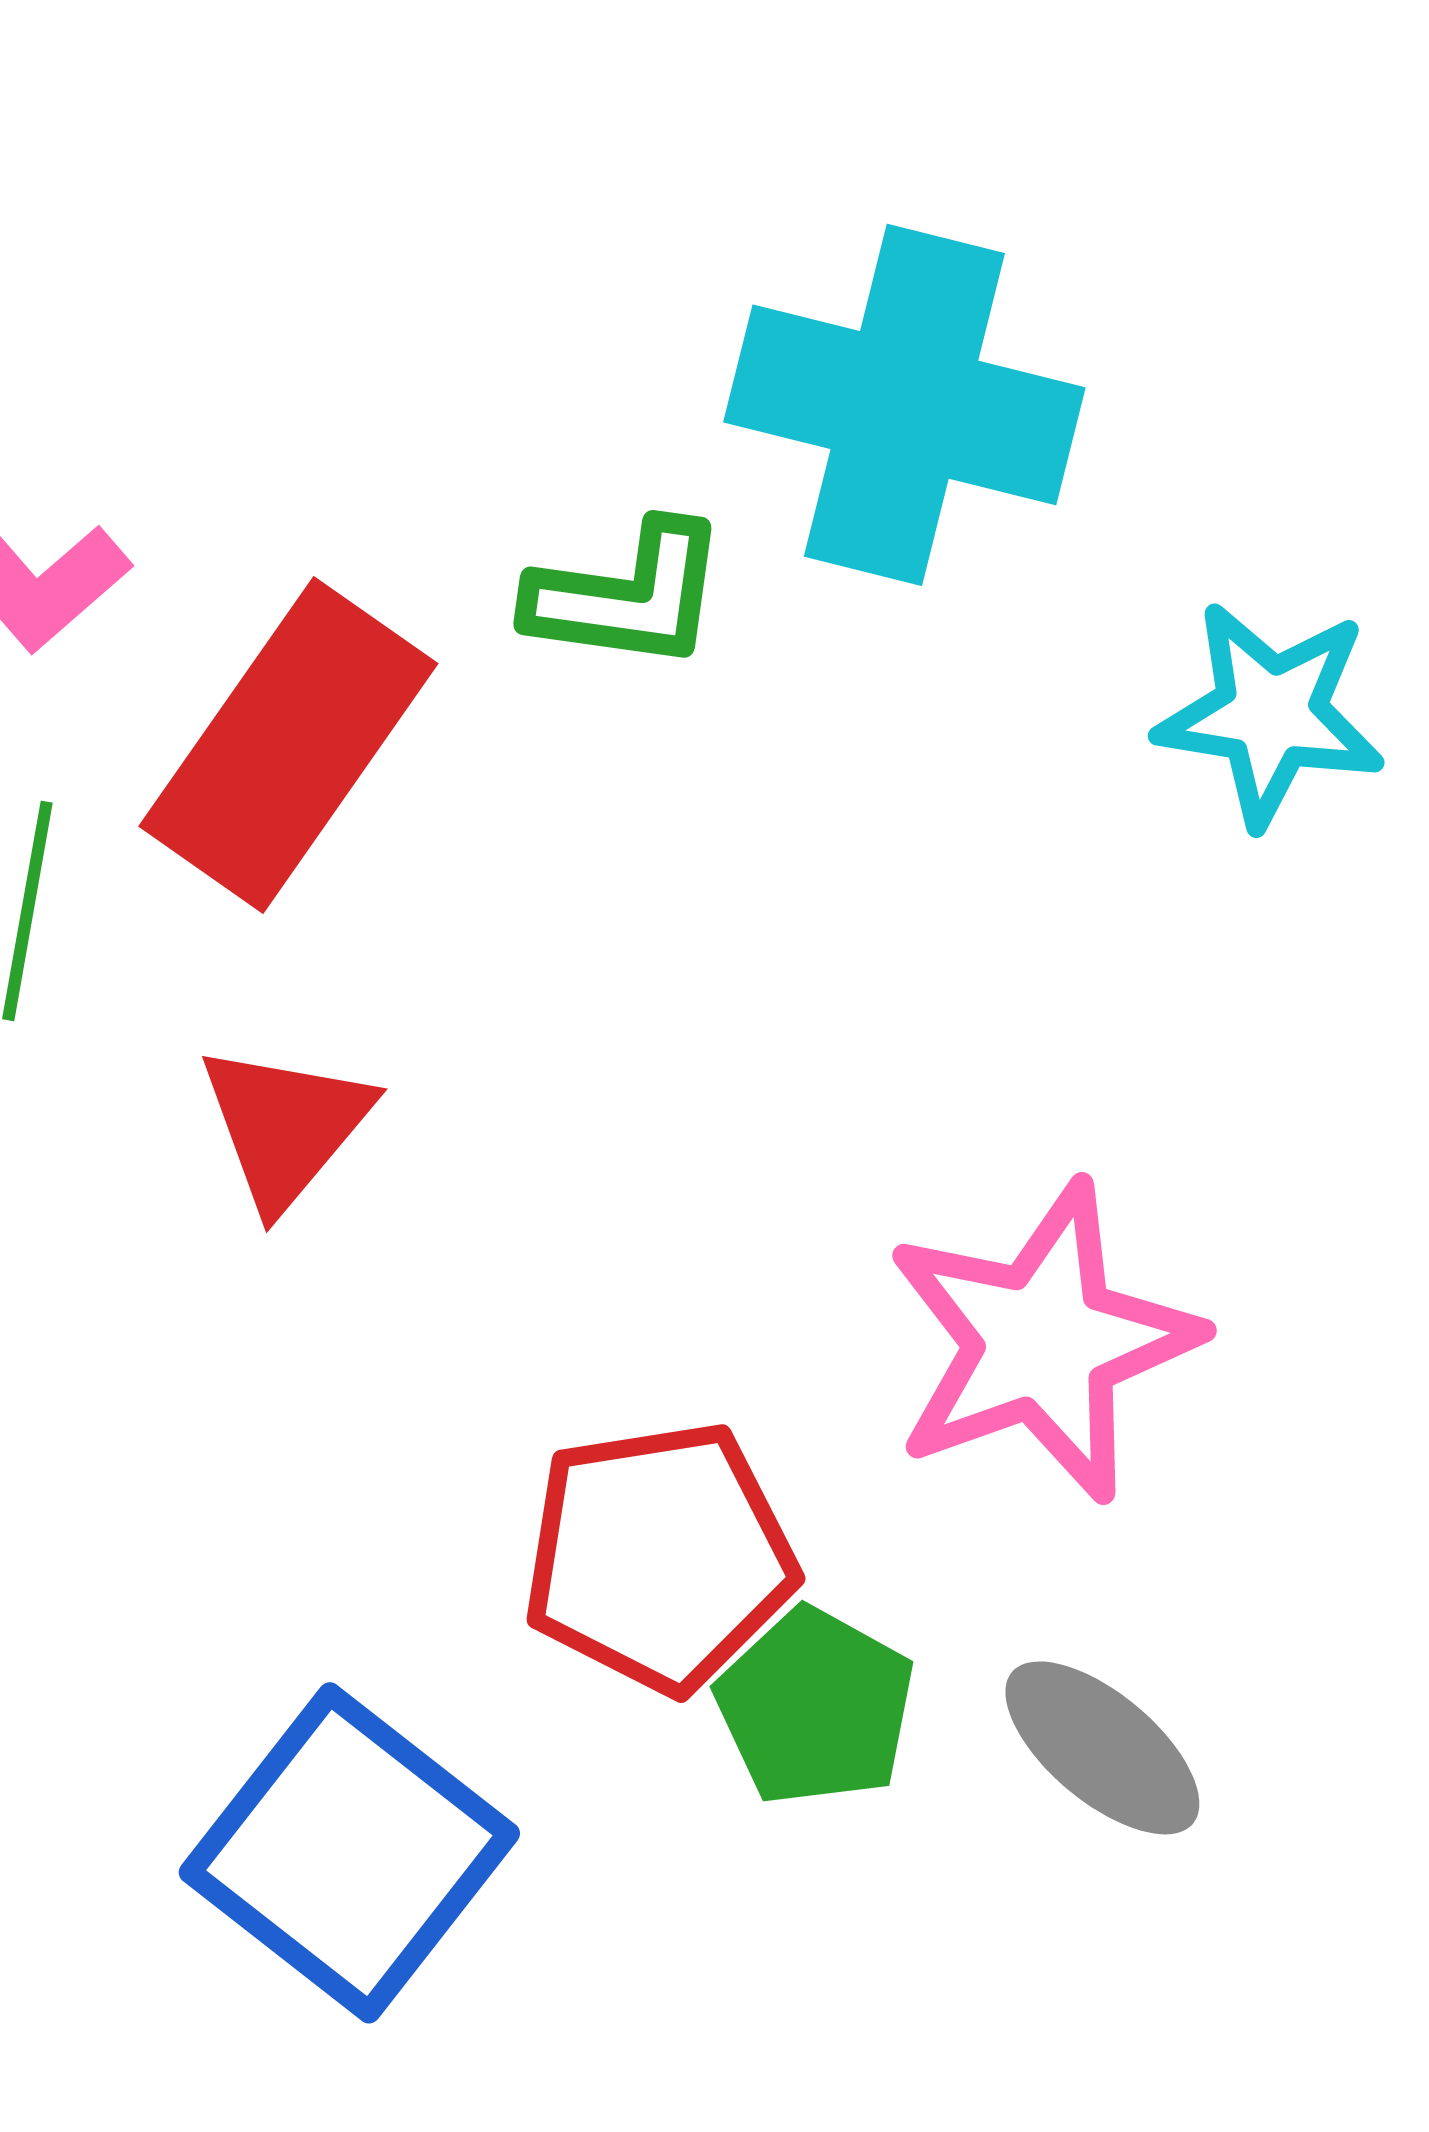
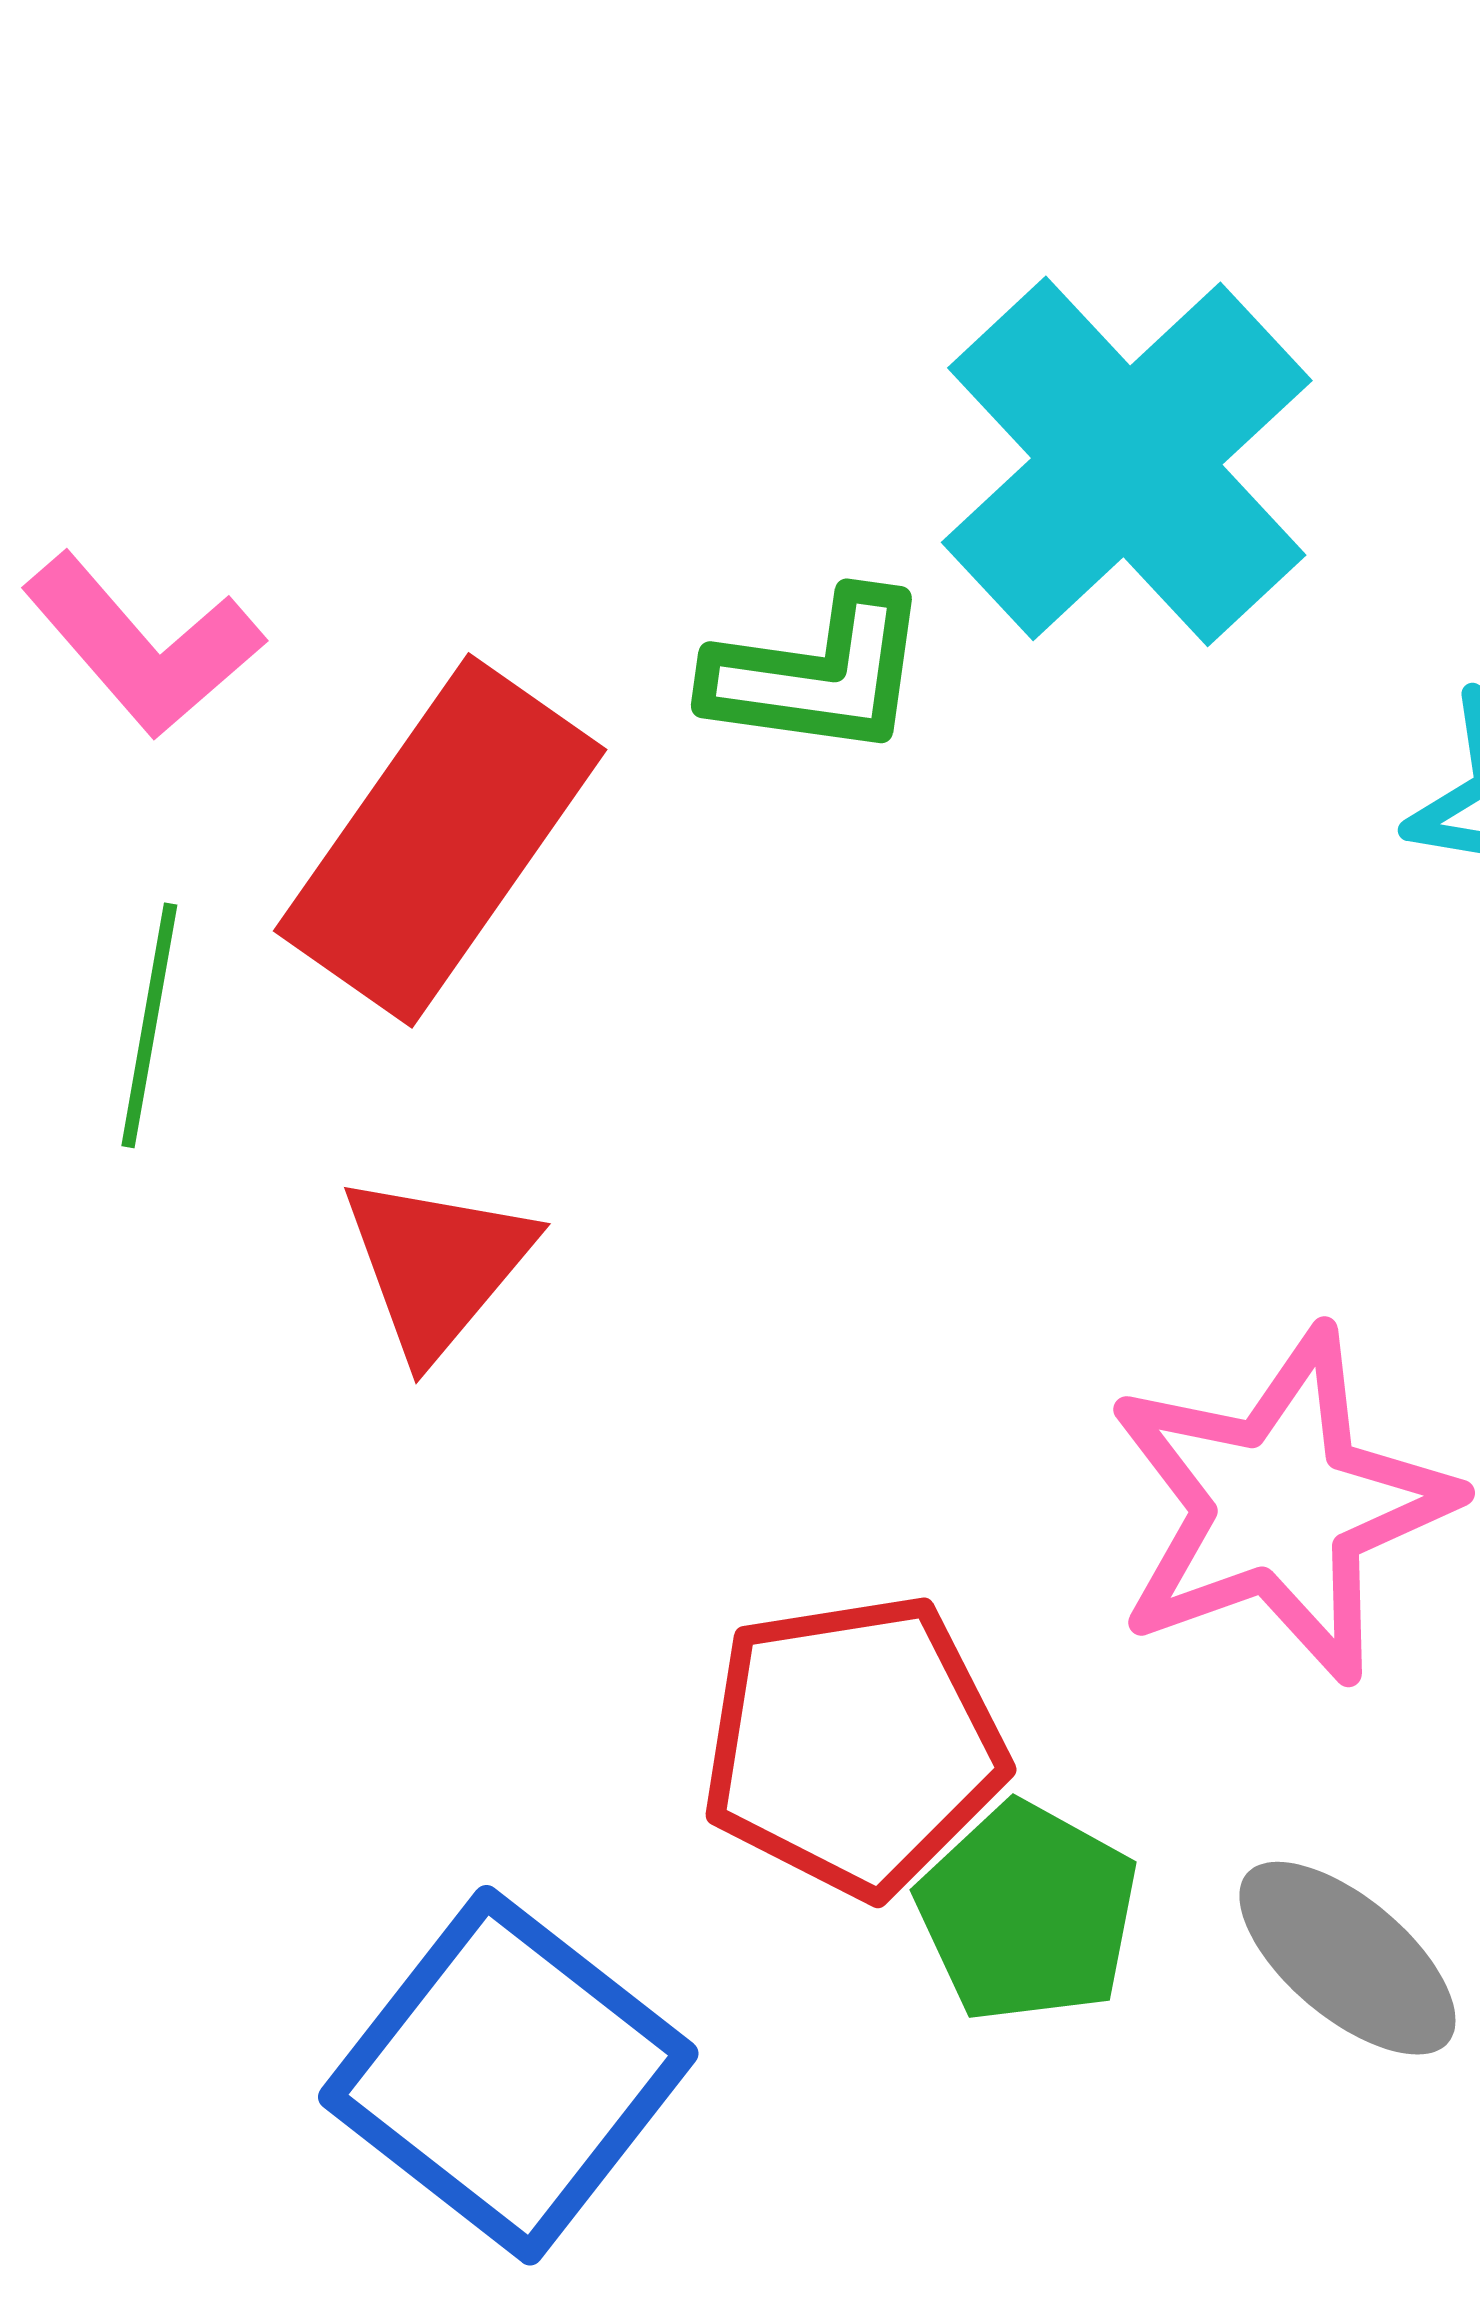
cyan cross: (904, 405) -> (1127, 461), turned 33

